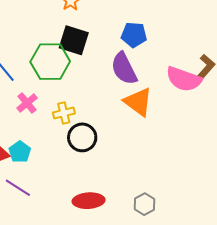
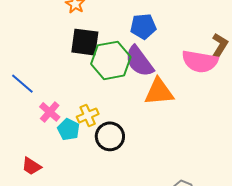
green hexagon: (50, 62) -> (111, 60), moved
orange triangle: (138, 102) -> (159, 92), turned -32
cyan pentagon: (20, 152) -> (68, 129), moved

